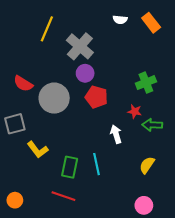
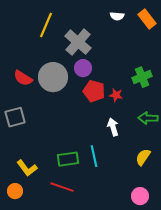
gray circle: (54, 98) -> (53, 77), moved
red star: (135, 111) -> (116, 95), moved
yellow L-shape: (38, 150) -> (27, 168), moved
green rectangle: (70, 167) -> (68, 159), turned 70

